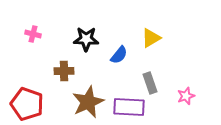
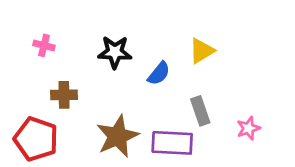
brown cross: (64, 71) -> (64, 95), moved

